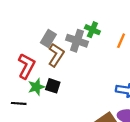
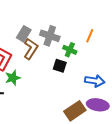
green cross: (92, 30) -> (70, 50), moved
black square: (53, 86) -> (60, 66), moved

